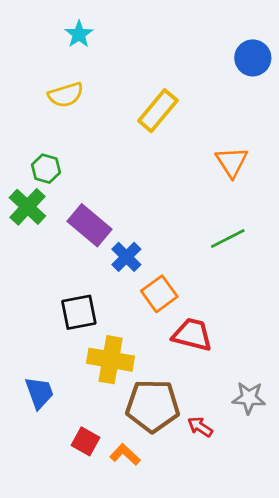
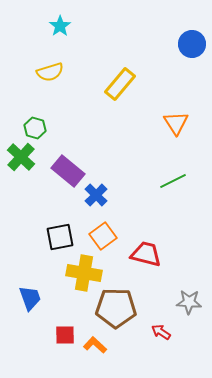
orange square: (159, 294) -> (103, 236), moved
red arrow: (200, 427) -> (161, 332), moved
red square: (85, 441) -> (65, 335), turned -30

